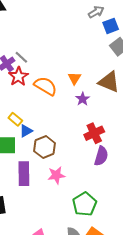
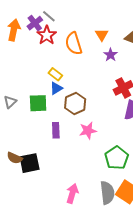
orange semicircle: (45, 86) -> (74, 43), turned -135
yellow rectangle: (15, 119) -> (55, 74), moved
purple rectangle: (24, 174) -> (56, 130), size x0.7

